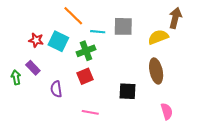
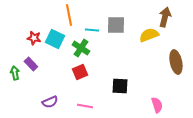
orange line: (73, 16) -> (69, 15), turned 35
green cross: (86, 51) -> (81, 48), turned -36
brown ellipse: (156, 71) -> (176, 62), moved
purple semicircle: (56, 89) -> (50, 102), moved, turned -105

